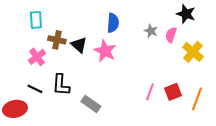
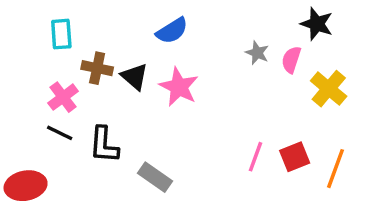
blue semicircle: (113, 23) -> (172, 31), moved, turned 54
black line: (35, 89) -> (60, 133), moved

